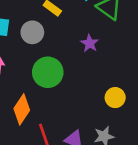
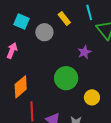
green circle: (48, 72) -> (66, 78), moved

